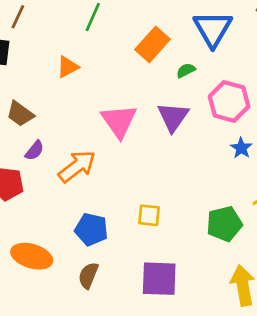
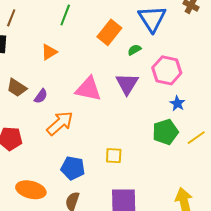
pink triangle: (119, 121) -> (88, 89), turned -40
purple semicircle: (35, 151) -> (41, 96), moved
green pentagon: (224, 224) -> (165, 132), moved

